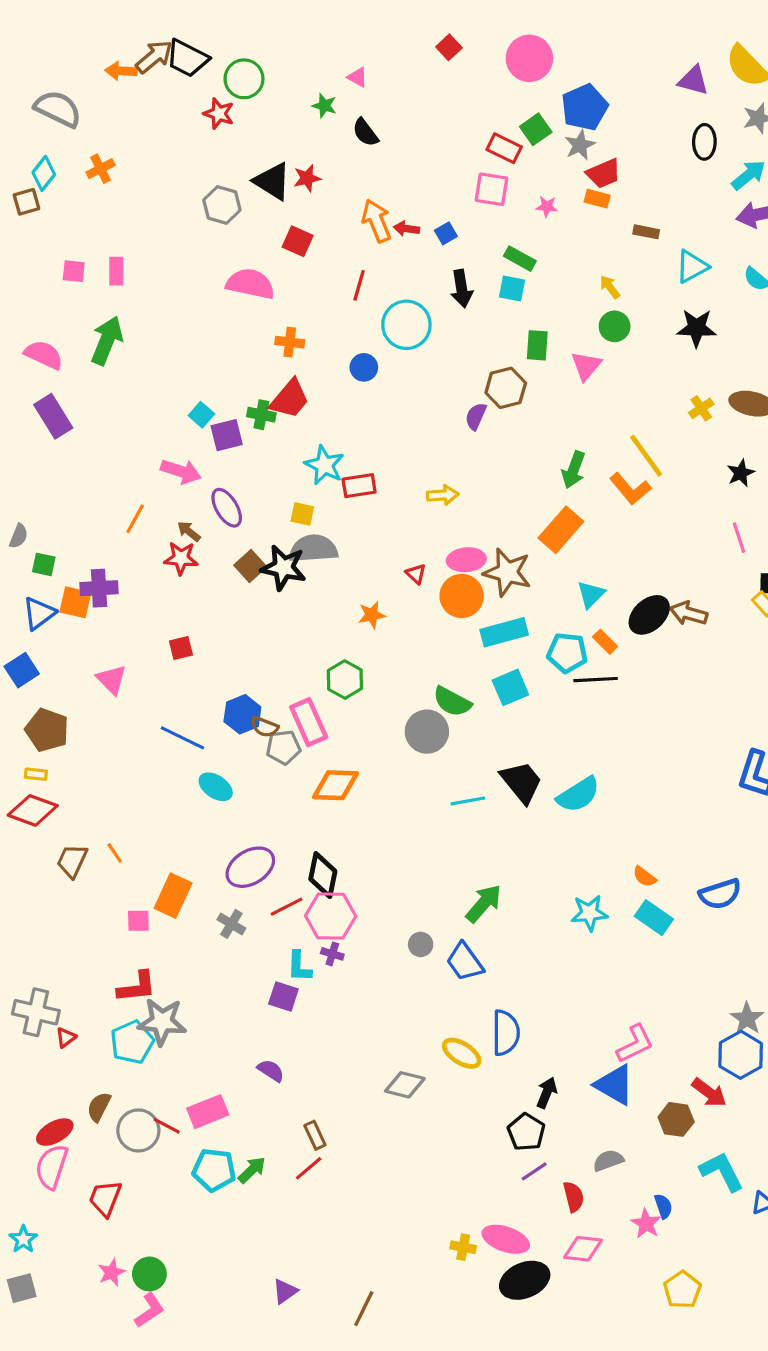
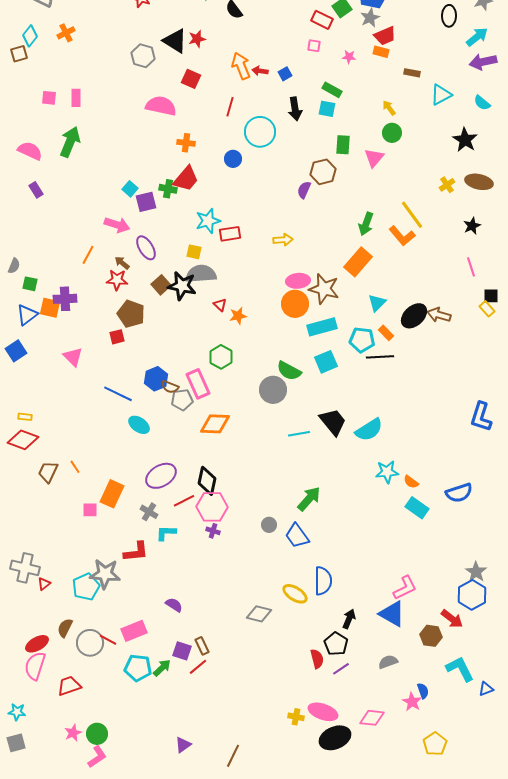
pink square: (492, 189) -> (314, 46), size x0.6
black star: (697, 328) -> (465, 140), moved, turned 30
purple rectangle: (53, 416) -> (36, 190), size x0.6
cyan star: (324, 465) -> (208, 221), turned 30
red triangle: (416, 574) -> (220, 305), moved
brown pentagon: (47, 730) -> (131, 314), moved
cyan star: (589, 913) -> (387, 472), moved
cyan L-shape: (299, 967) -> (166, 533), moved, turned 90
red L-shape: (137, 987) -> (136, 552), moved
purple square: (283, 996) -> (182, 651), moved
red semicircle: (574, 1197) -> (317, 659), moved
red trapezoid: (105, 1198) -> (69, 686), turned 50
cyan star: (23, 1239) -> (17, 712), turned -30

